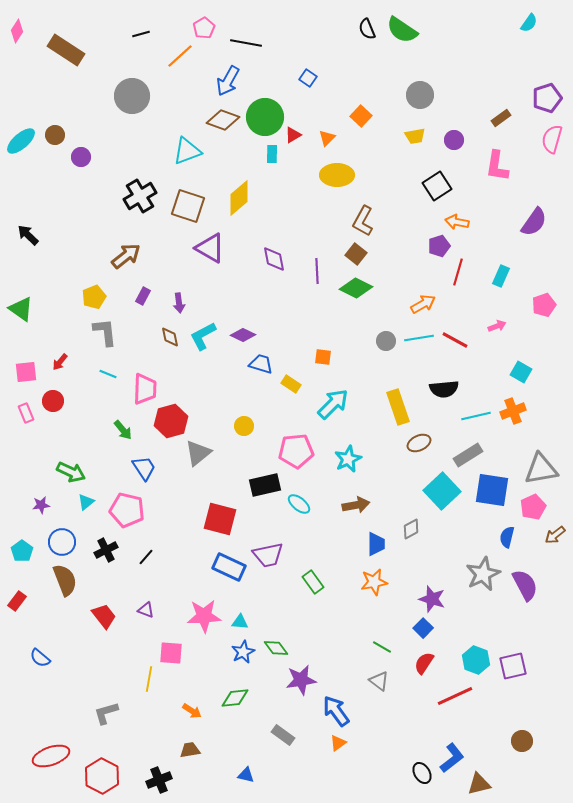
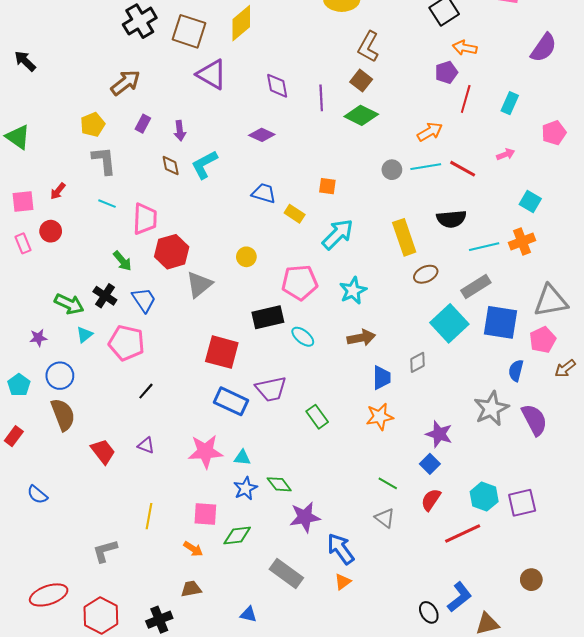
purple diamond: (243, 335) -> (262, 135), moved
black cross: (106, 550) -> (105, 296), moved, turned -30
pink square: (171, 653) -> (205, 514), moved
gray rectangle: (283, 735) -> (286, 573), size x1.4

